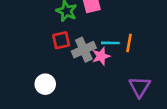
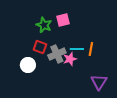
red square: (61, 40) -> (40, 47), turned 32
white circle: (45, 84) -> (28, 65), moved

